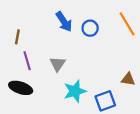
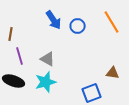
gray triangle: (58, 64) -> (48, 59), turned -35
cyan star: (75, 91) -> (46, 82), moved

